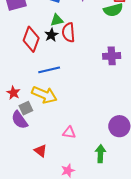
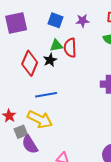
red semicircle: (68, 32) -> (70, 48), moved
purple semicircle: (20, 120) -> (30, 145), moved

